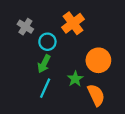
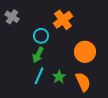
gray cross: (25, 27) -> (12, 17), moved
green star: (75, 79) -> (59, 77), moved

